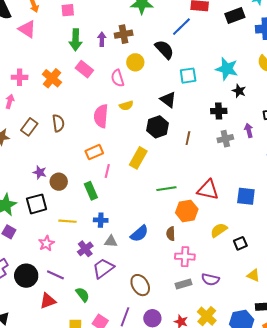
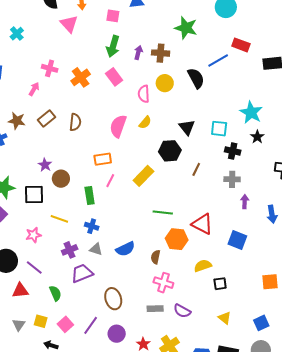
cyan square: (188, 76) -> (219, 129), moved
yellow semicircle: (126, 106) -> (145, 122), turned -48
purple arrow: (249, 130) -> (245, 202), moved

